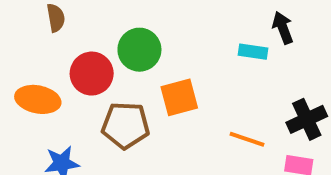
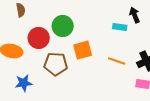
orange line: (247, 139) -> (117, 61), moved

